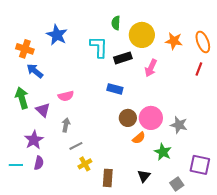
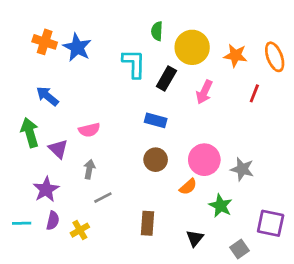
orange cross: (25, 49) -> (45, 42), moved
black rectangle: (123, 58) -> (166, 78), turned -42
red line: (199, 69) -> (254, 93), moved
brown circle: (128, 118) -> (156, 160), moved
yellow cross: (85, 164) -> (80, 230), moved
brown rectangle: (108, 178) -> (147, 223), moved

